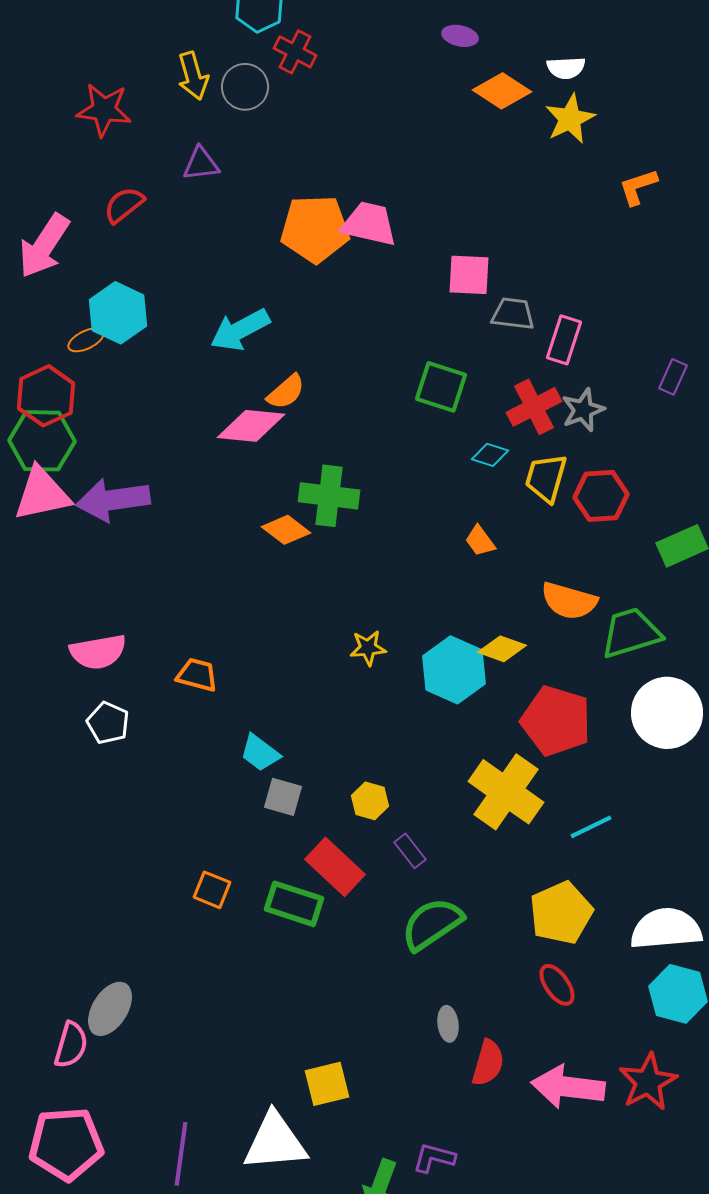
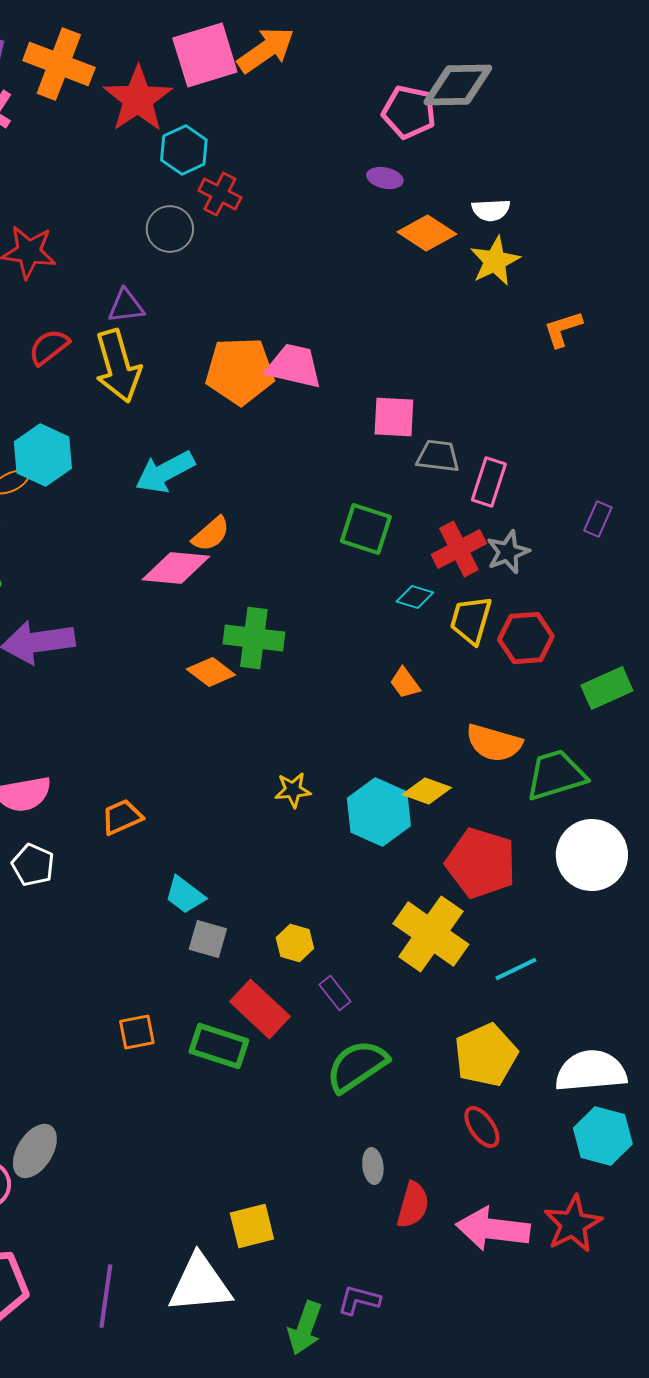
yellow arrow: (193, 76) -> (118, 366), moved, size x1.5
orange trapezoid: (197, 675) -> (122, 817), turned -39
orange square: (212, 890) -> (137, 1032), turned -33

